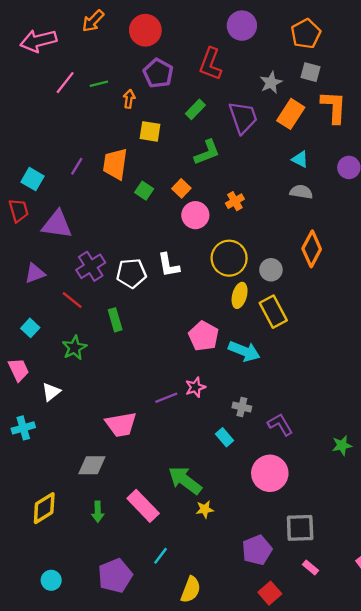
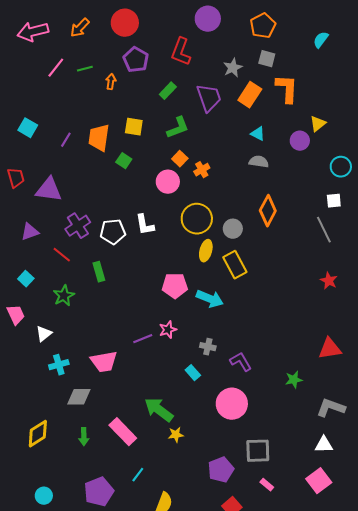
orange arrow: (93, 21) -> (80, 28), moved
yellow square: (150, 131) -> (134, 127), moved
cyan square: (33, 179) -> (28, 128), moved
orange square: (181, 188) -> (180, 159), moved
pink pentagon: (204, 336) -> (175, 286), turned -30
cyan cross: (23, 428) -> (59, 365), moved

